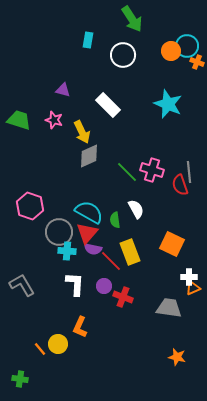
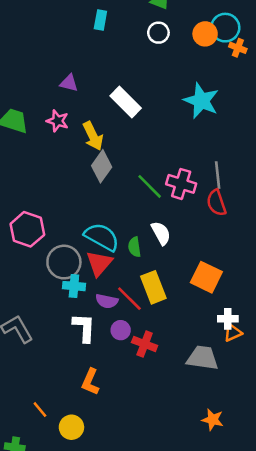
white circle: (123, 55) -> (158, 33), moved, size x0.7
gray diamond: (89, 156) -> (102, 166), turned -30
gray line: (189, 172) -> (218, 175), moved
purple semicircle: (93, 249) -> (107, 301), moved
yellow circle: (58, 344) -> (71, 427), moved

